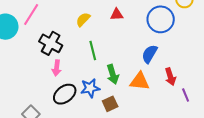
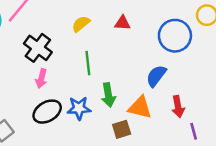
brown square: (110, 104) -> (122, 129), moved

